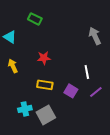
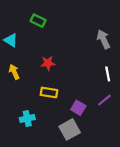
white line: (87, 72) -> (108, 74), moved
purple square: (71, 91) -> (78, 108), moved
gray square: (46, 115) -> (70, 129), moved

